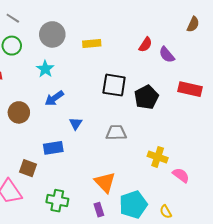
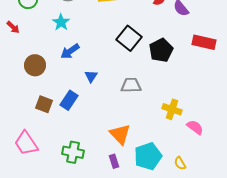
black square: (114, 85) -> (129, 38), turned 30
blue rectangle: (53, 148) -> (69, 100), turned -48
brown square: (28, 168) -> (44, 104), moved

